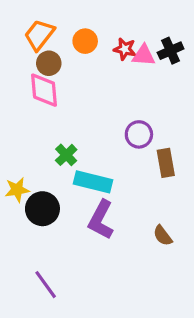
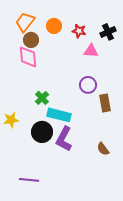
pink triangle: (144, 55) -> (91, 51), moved
black circle: (42, 209) -> (42, 132), moved
purple line: (46, 285) -> (29, 180), turned -48

